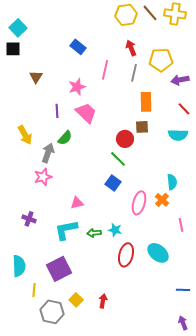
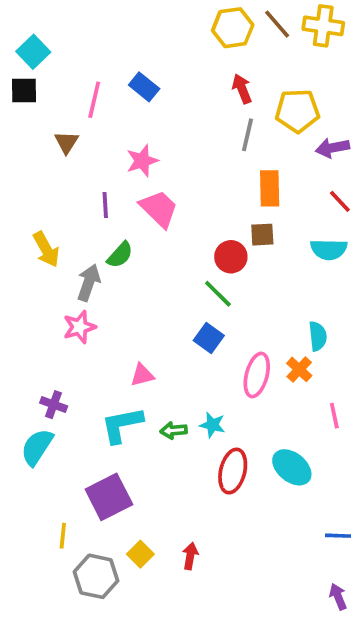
pink line: (105, 70) -> (94, 100), moved
cyan semicircle: (19, 266) -> (37, 447), moved, turned -145

